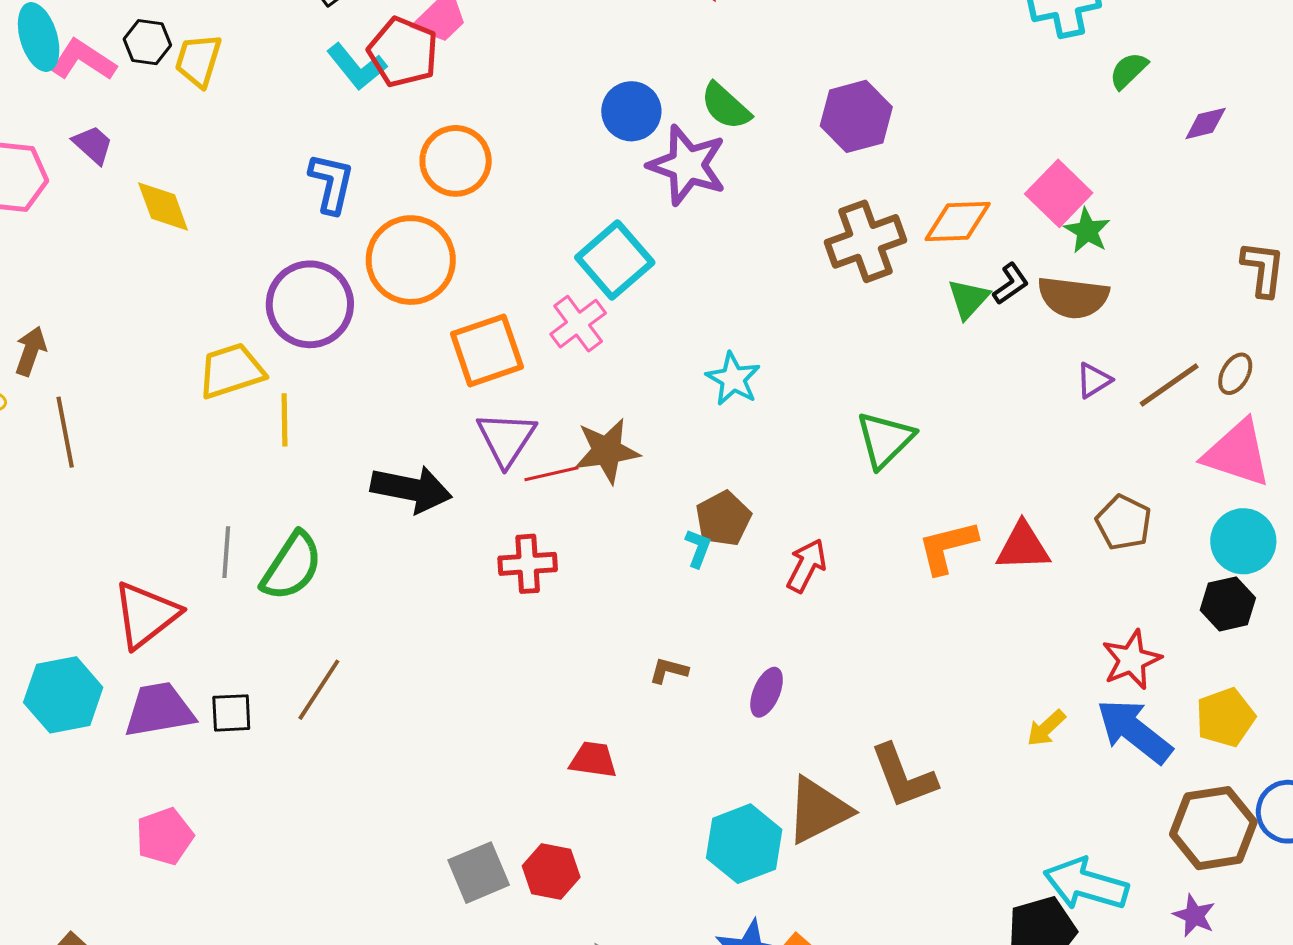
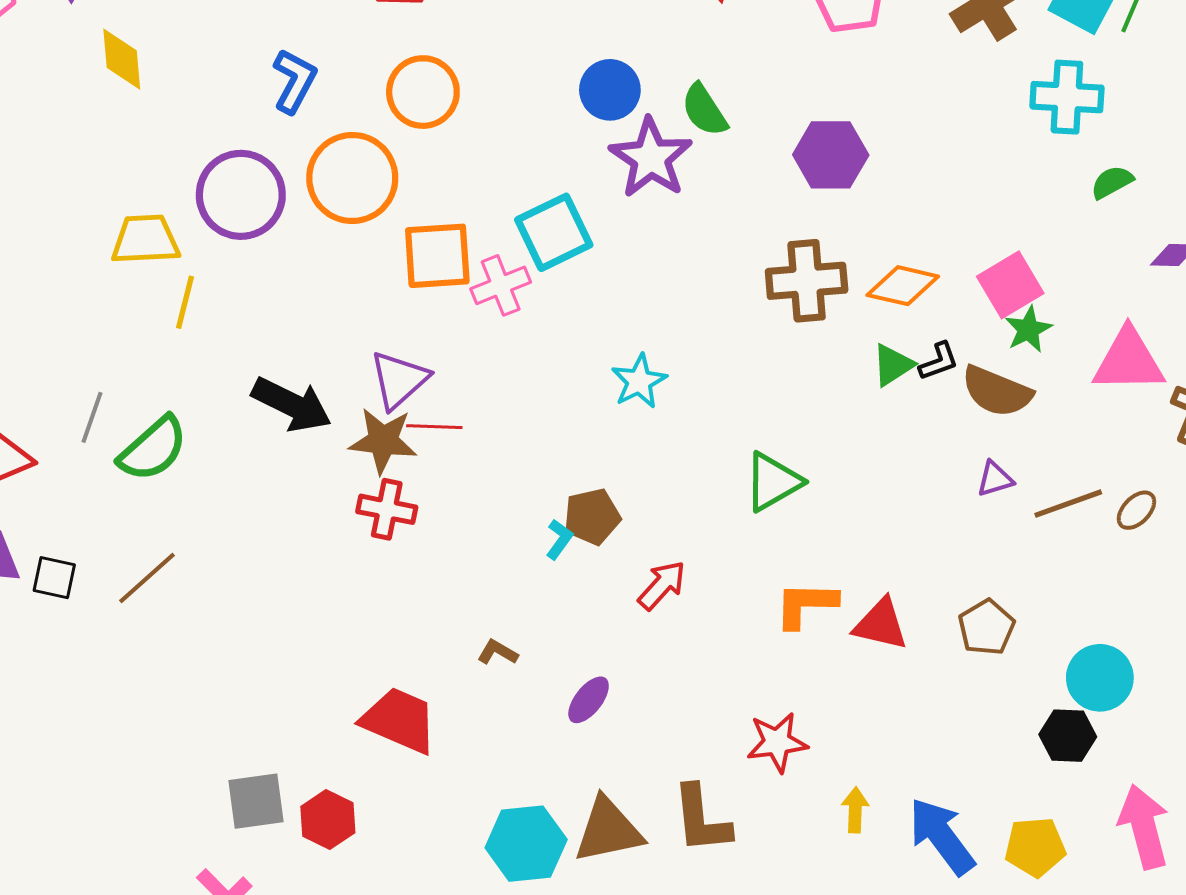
orange square: (487, 350) -> (437, 256), moved
brown star: (607, 451) -> (383, 441), moved
pink triangle: (1237, 453) -> (1129, 361), moved, turned -34
red star: (1132, 660) -> (777, 742), moved
yellow arrow: (1046, 728) -> (855, 810), turned 120
red trapezoid: (593, 760) -> (399, 720), size x1.6

